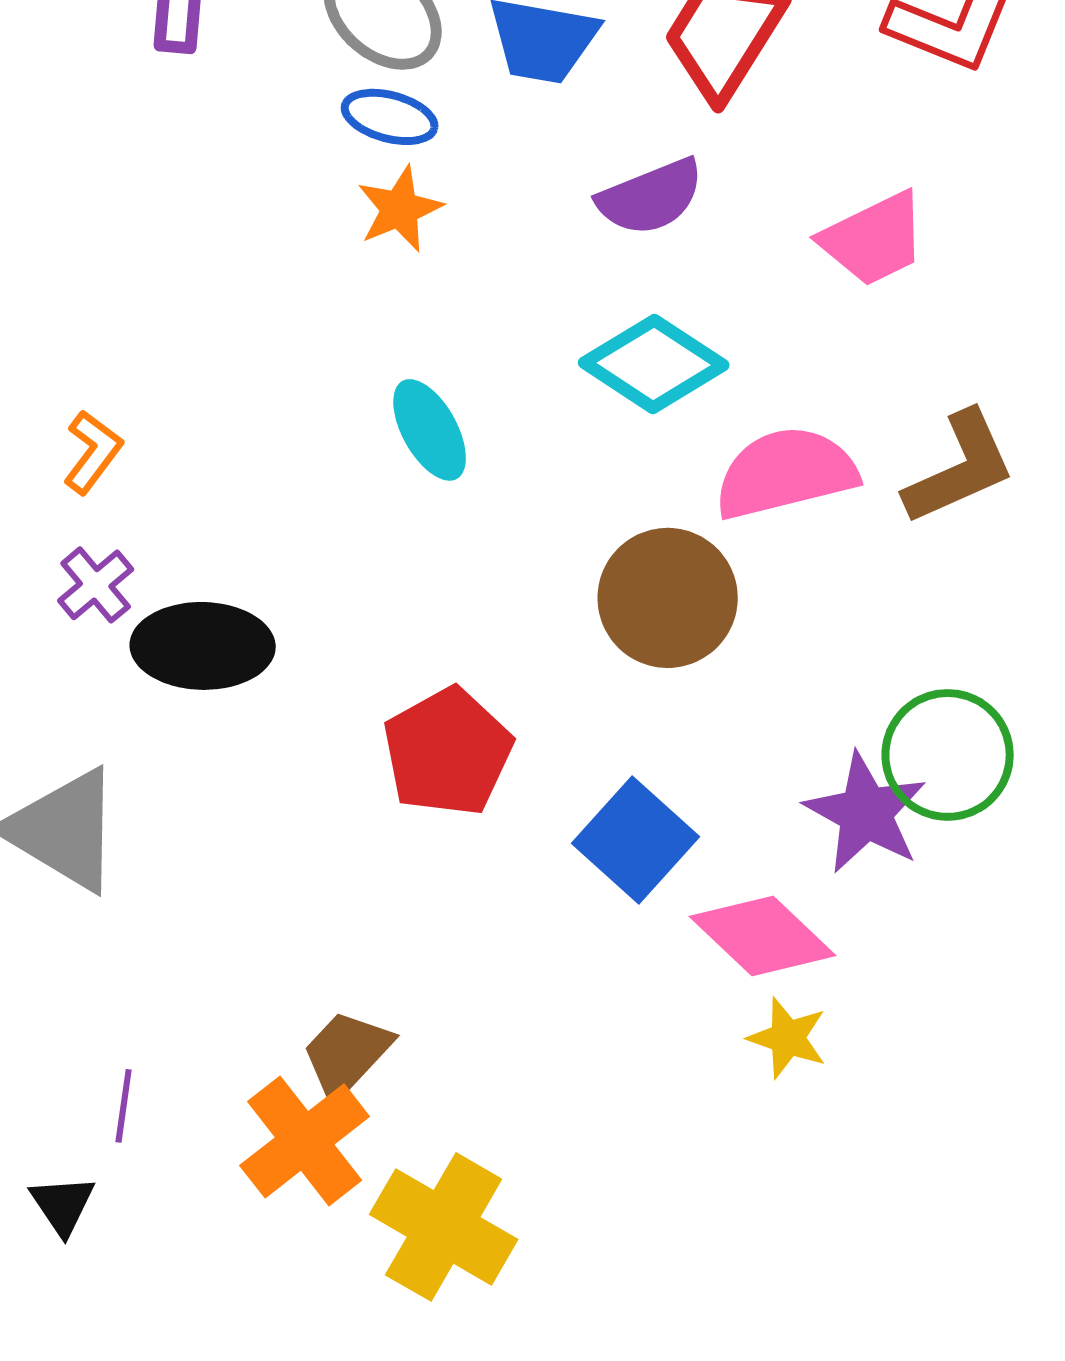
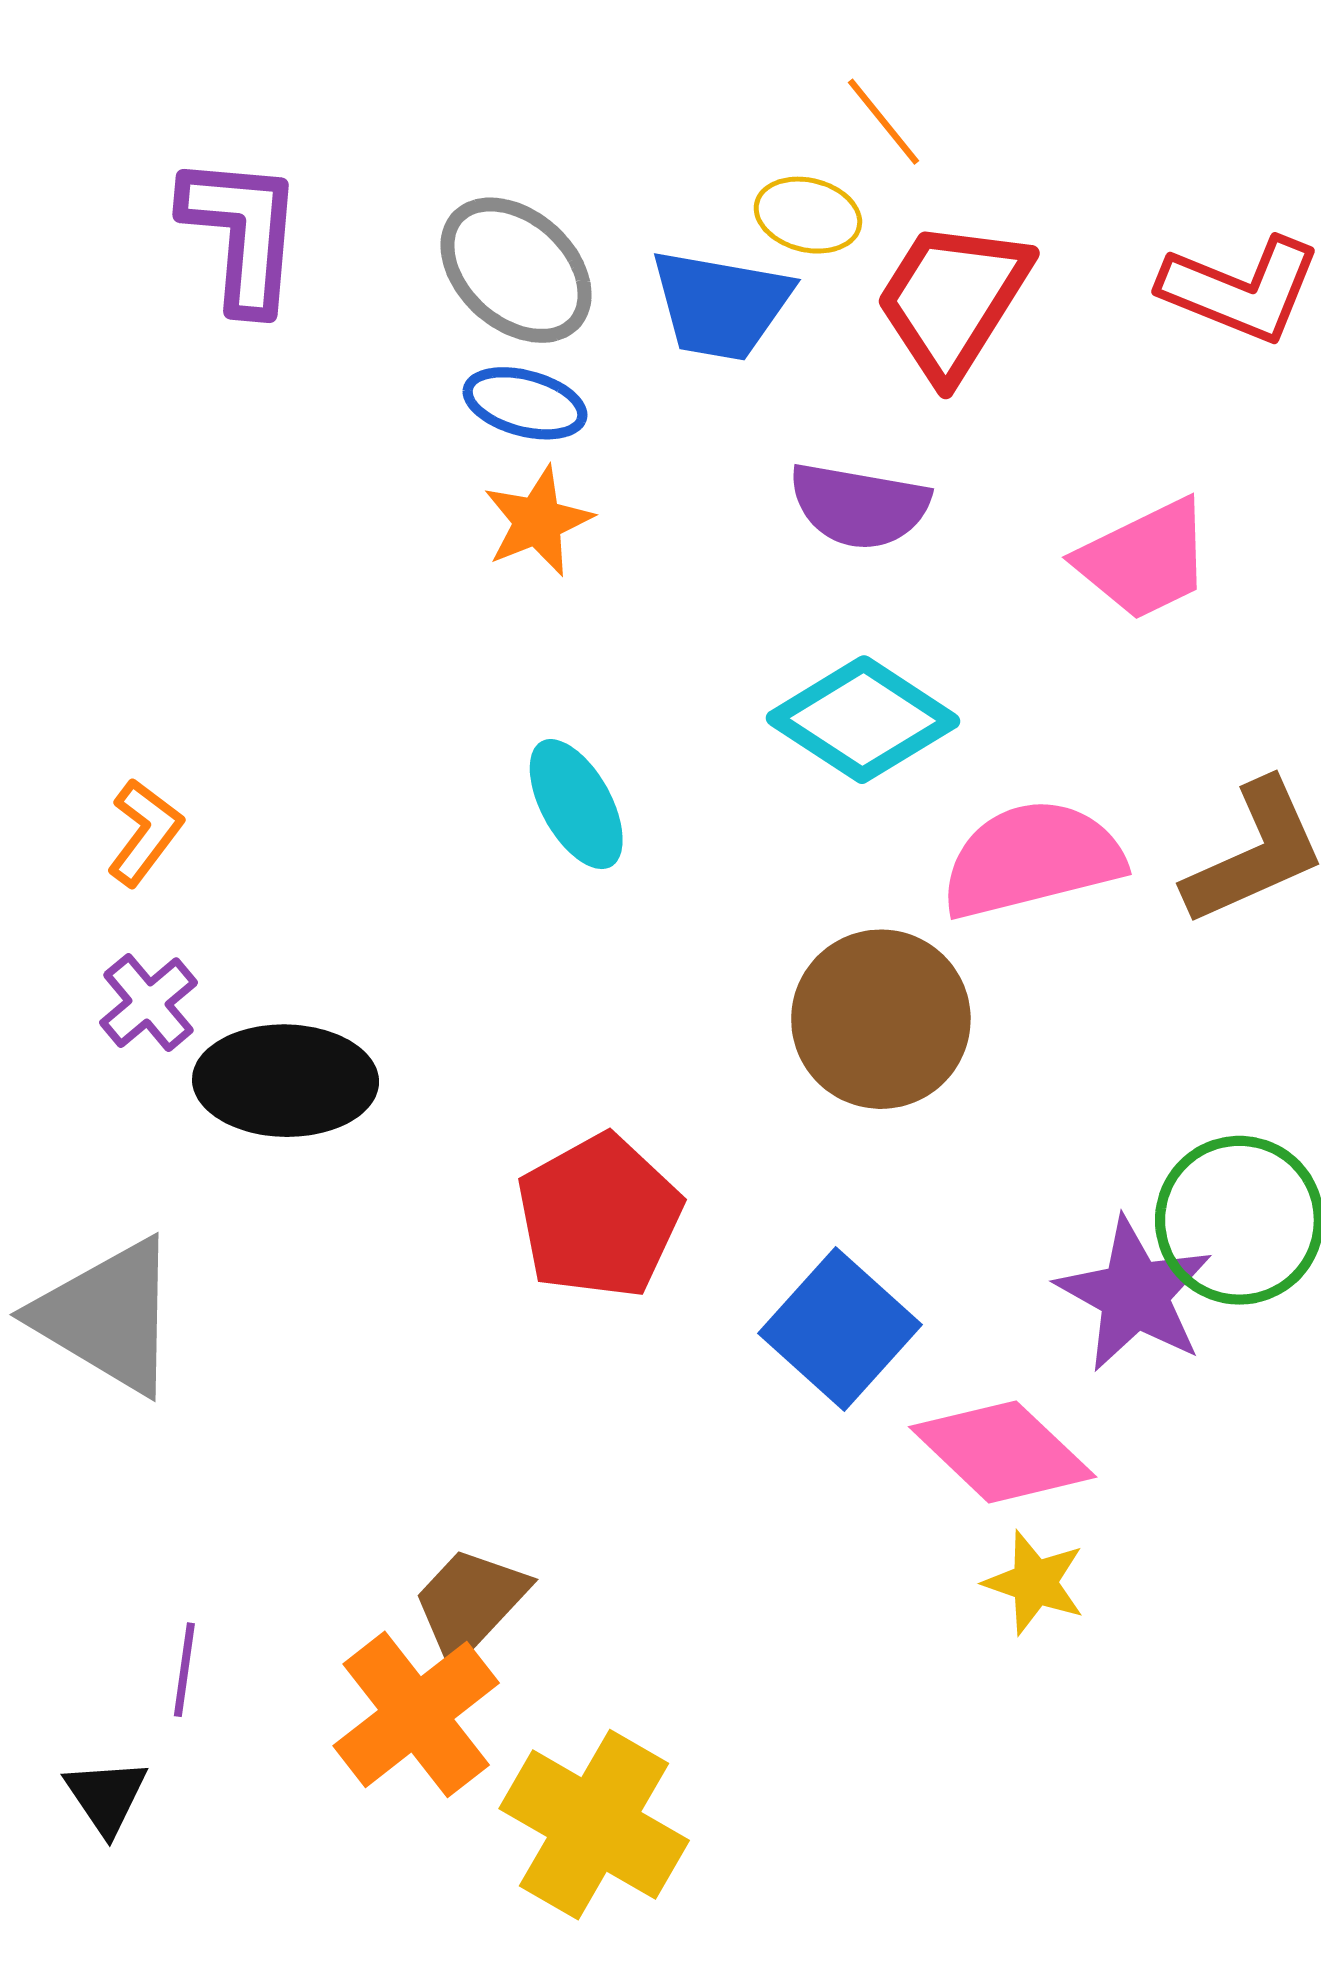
purple semicircle: (651, 197) -> (859, 506), turned 32

